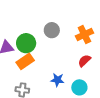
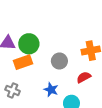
gray circle: (52, 30) -> (59, 61), moved

